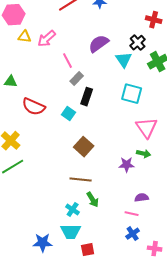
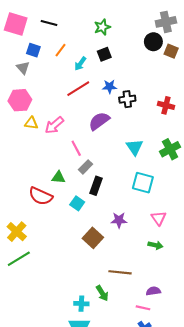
black cross: (138, 43) -> (127, 99), moved, turned 35
purple semicircle: (99, 44) -> (99, 121), moved
green triangle: (11, 82) -> (58, 177), moved
pink triangle: (147, 128) -> (159, 218), size x0.7
purple star: (127, 165) -> (119, 220), moved
brown line: (81, 180) -> (120, 272), moved
cyan cross: (73, 210) -> (81, 304), turned -32

